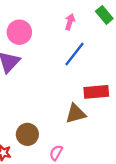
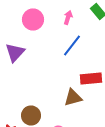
pink circle: (19, 32) -> (33, 20), moved

